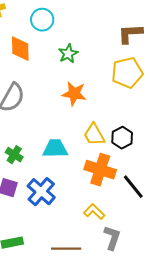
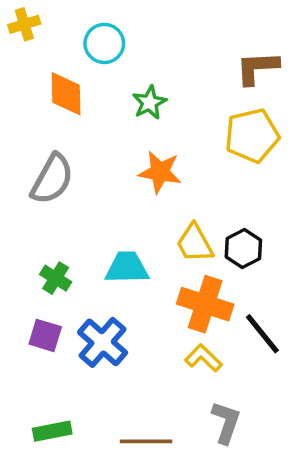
yellow L-shape: (94, 212) -> (203, 358), moved

